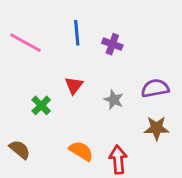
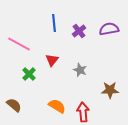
pink line: (25, 43) -> (19, 44), moved
purple cross: (112, 44) -> (79, 31), turned 32
purple semicircle: (155, 88) -> (109, 29), moved

